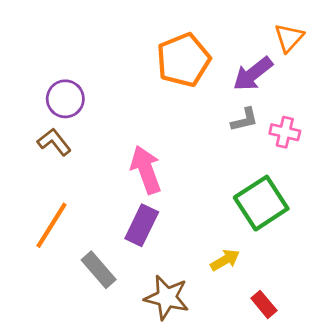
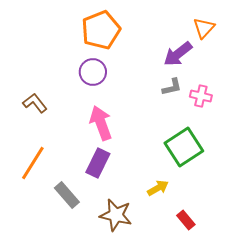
orange pentagon: (183, 60) -> (101, 30), moved
purple circle: (65, 99) -> (93, 72), moved

